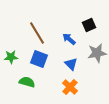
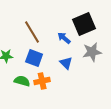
black square: (89, 25) -> (84, 24), size x1.6
orange cross: (70, 87) -> (42, 81), moved, turned 35

